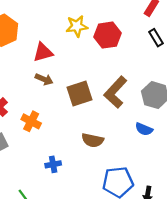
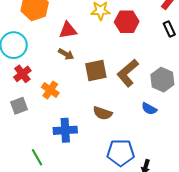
blue cross: (53, 164) -> (65, 130), size x1.6

